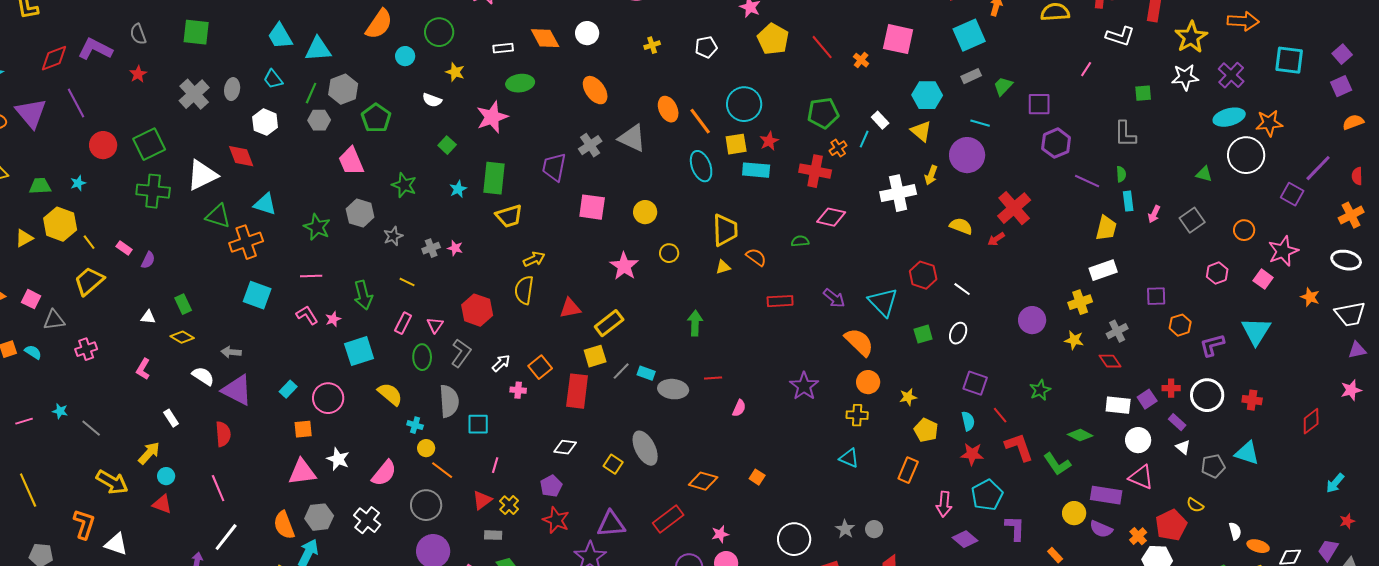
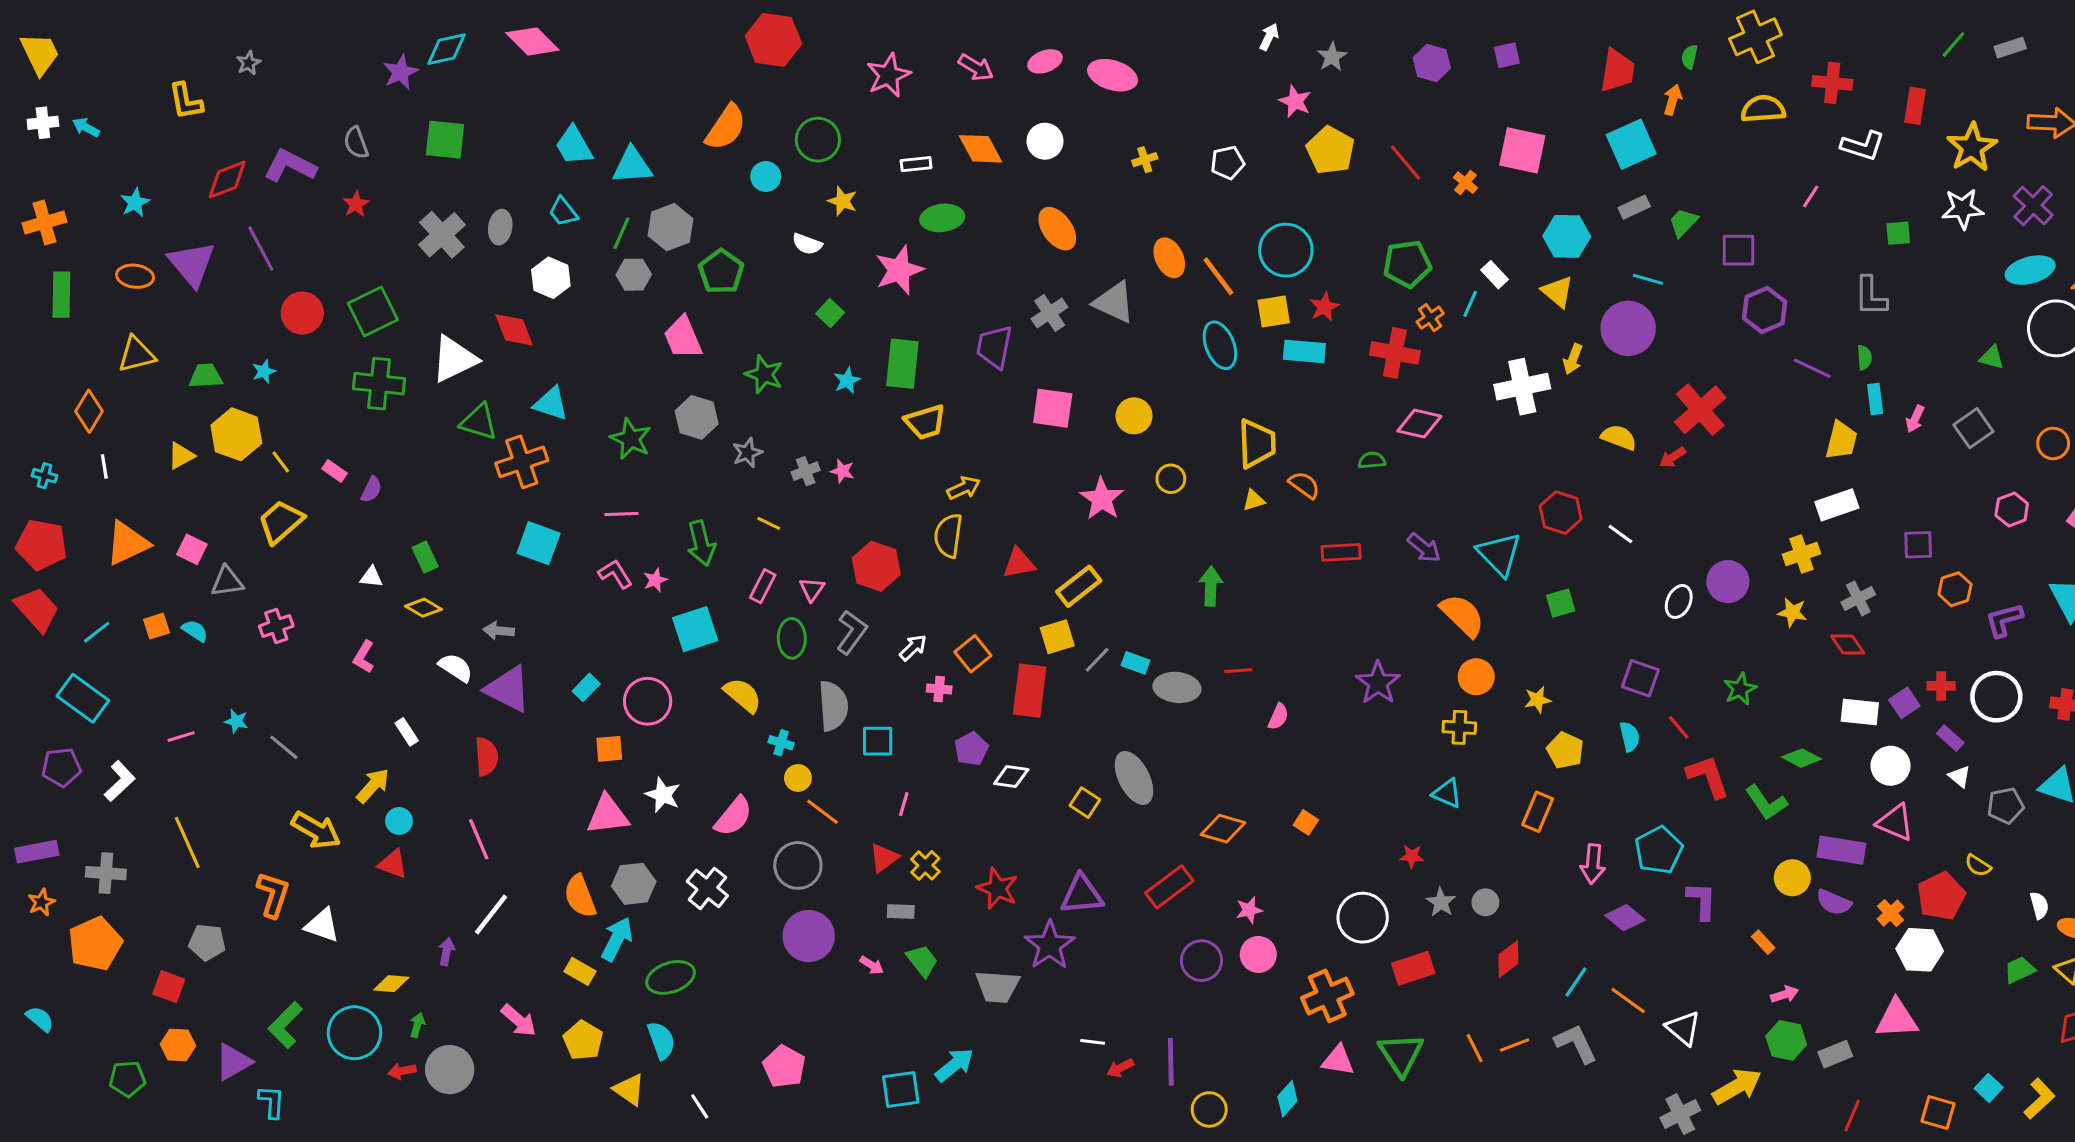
white ellipse: (958, 333) -> (1679, 602), moved
red star: (972, 454) -> (1412, 856), moved, size x0.7
purple pentagon: (551, 486) -> (971, 749), moved

